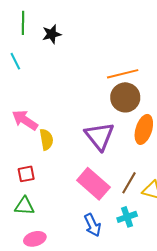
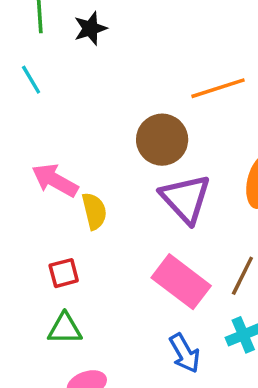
brown circle: (125, 97) -> (162, 140), moved

